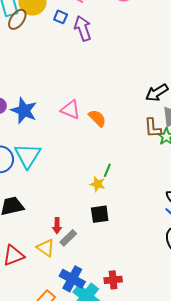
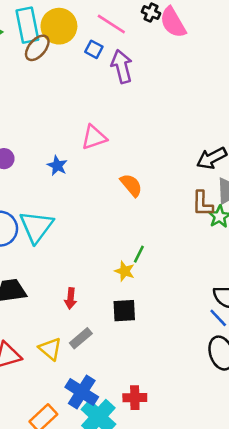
pink triangle: (70, 110) -> (94, 137), moved, turned -45
blue star: (24, 111) -> (57, 166), moved, size x0.6
red arrow: (57, 226) -> (71, 298), moved

